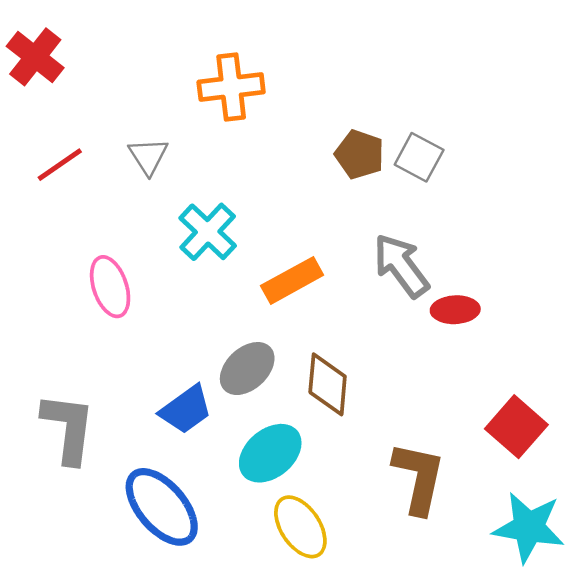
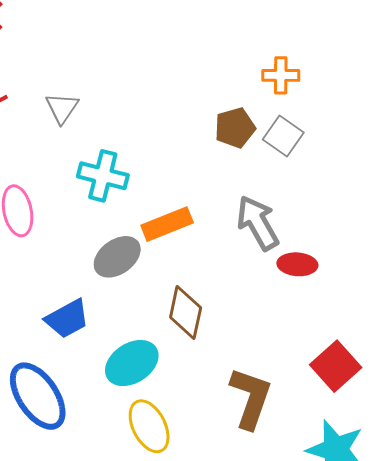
orange cross: (231, 87) -> (281, 75), moved, size x0.7
brown pentagon: (360, 154) -> (235, 128), turned 30
cyan cross: (208, 232) -> (103, 176), turned -36
gray ellipse: (247, 369) -> (117, 257), moved

